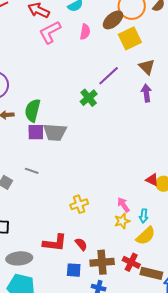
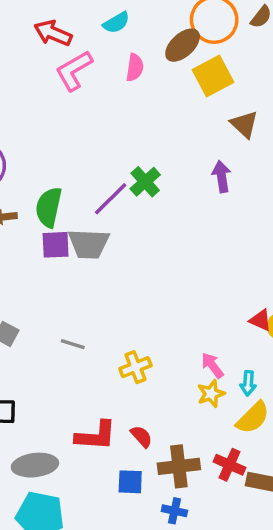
purple line: (109, 76) -> (111, 199), moved
purple arrow: (146, 93) -> (222, 177), moved
gray line: (32, 171) -> (73, 344), moved

